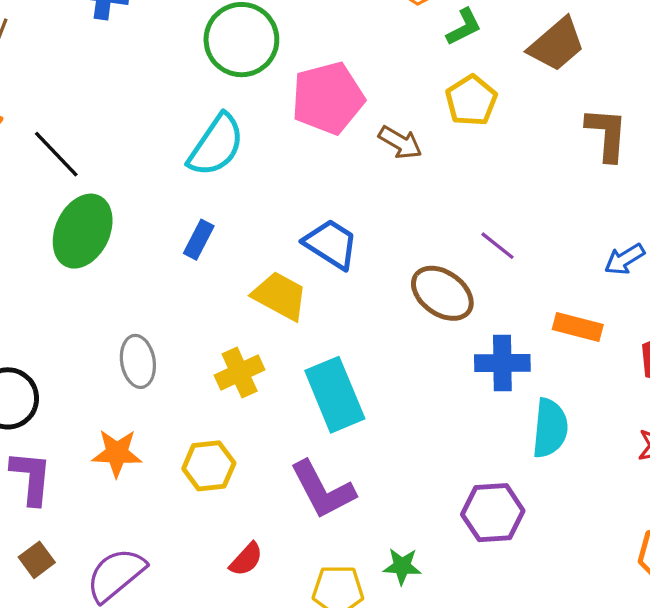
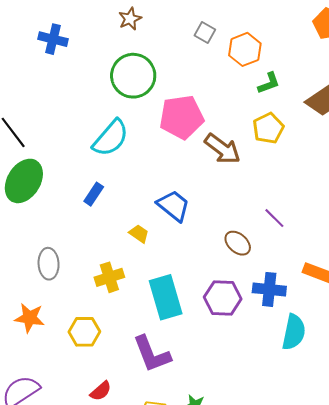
brown arrow: (400, 142) -> (222, 149), size x1.4
brown ellipse: (442, 293) -> (238, 243), size x0.7
yellow trapezoid: (280, 296) -> (139, 234), size x0.6
purple hexagon: (493, 513) -> (223, 298), moved

